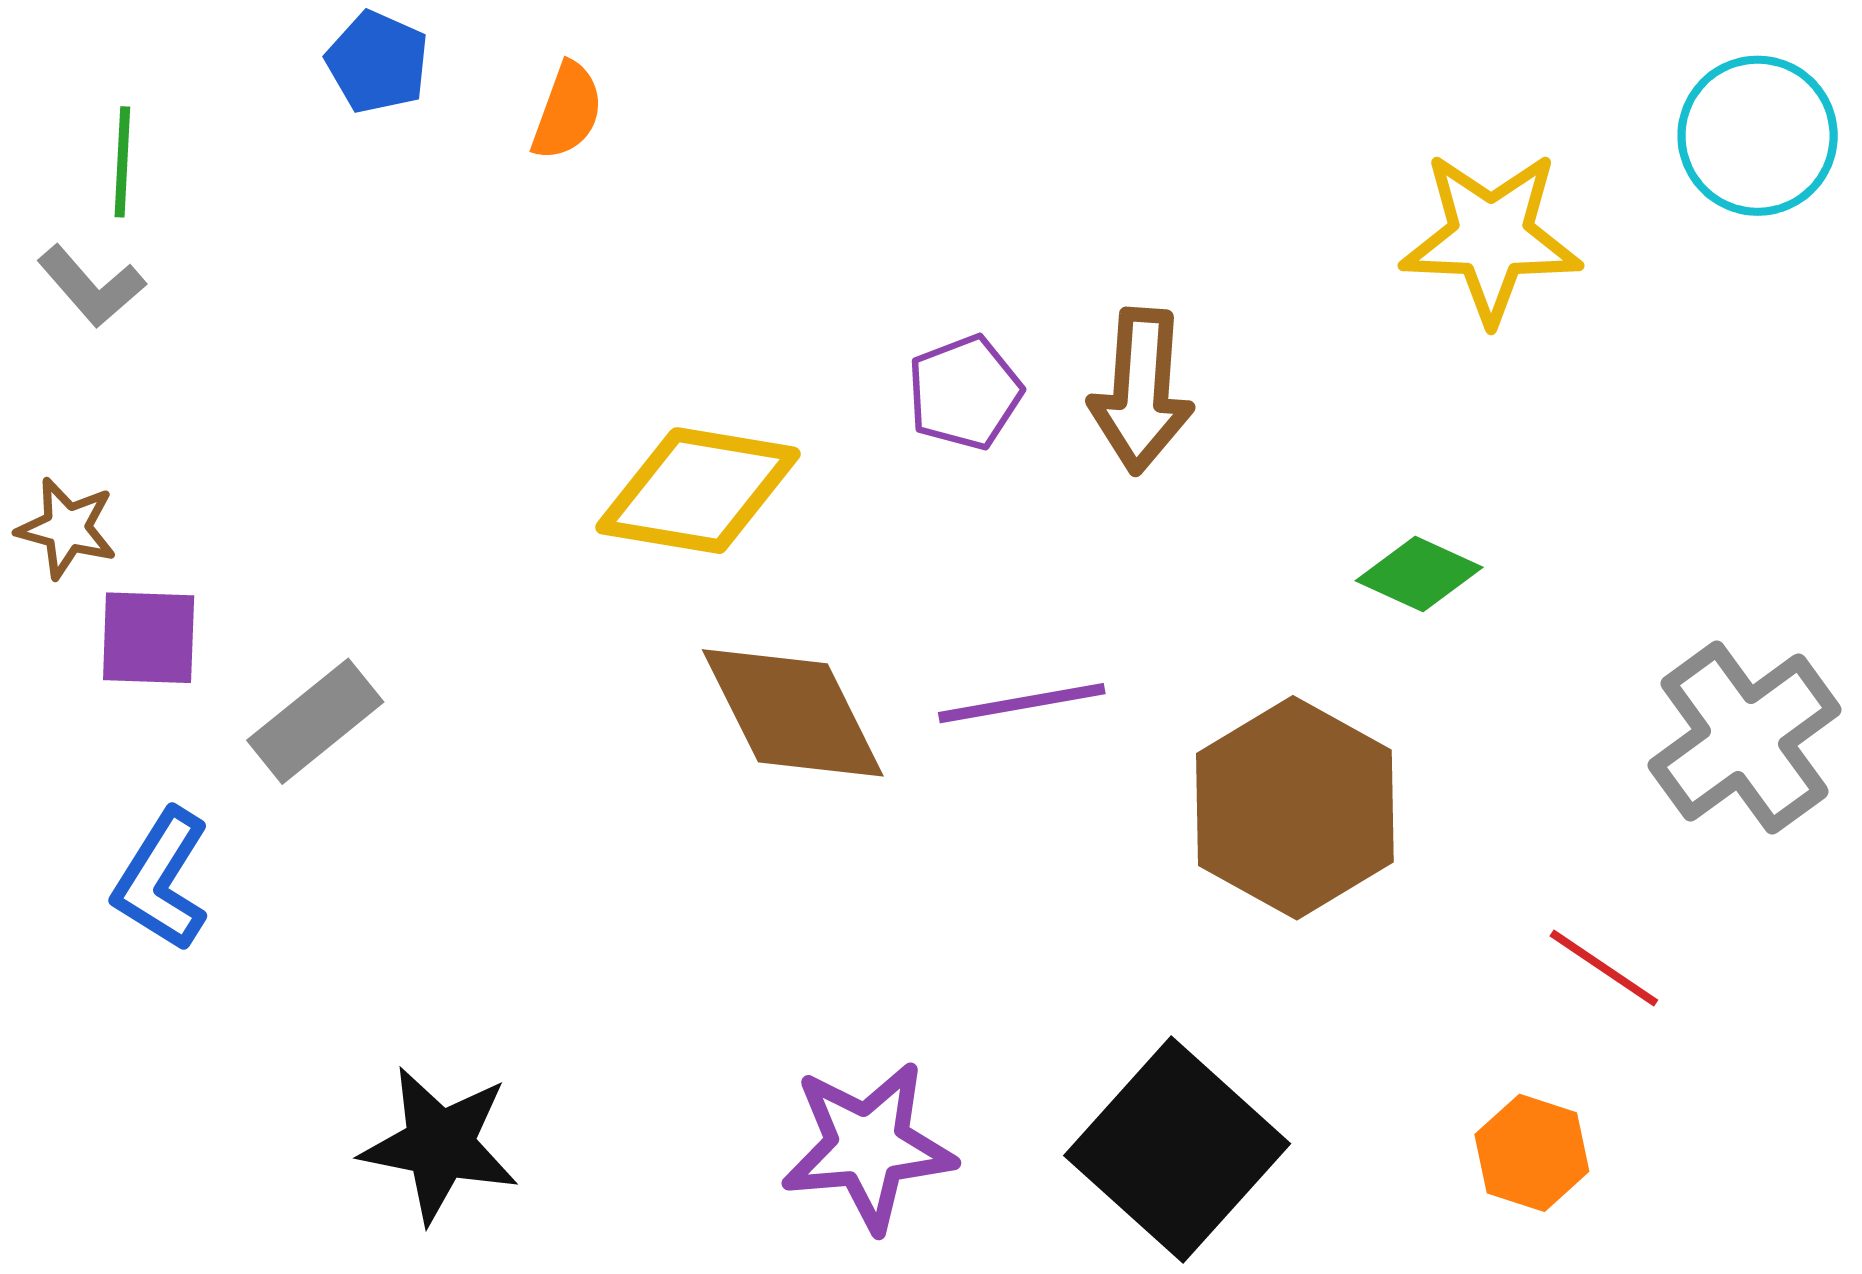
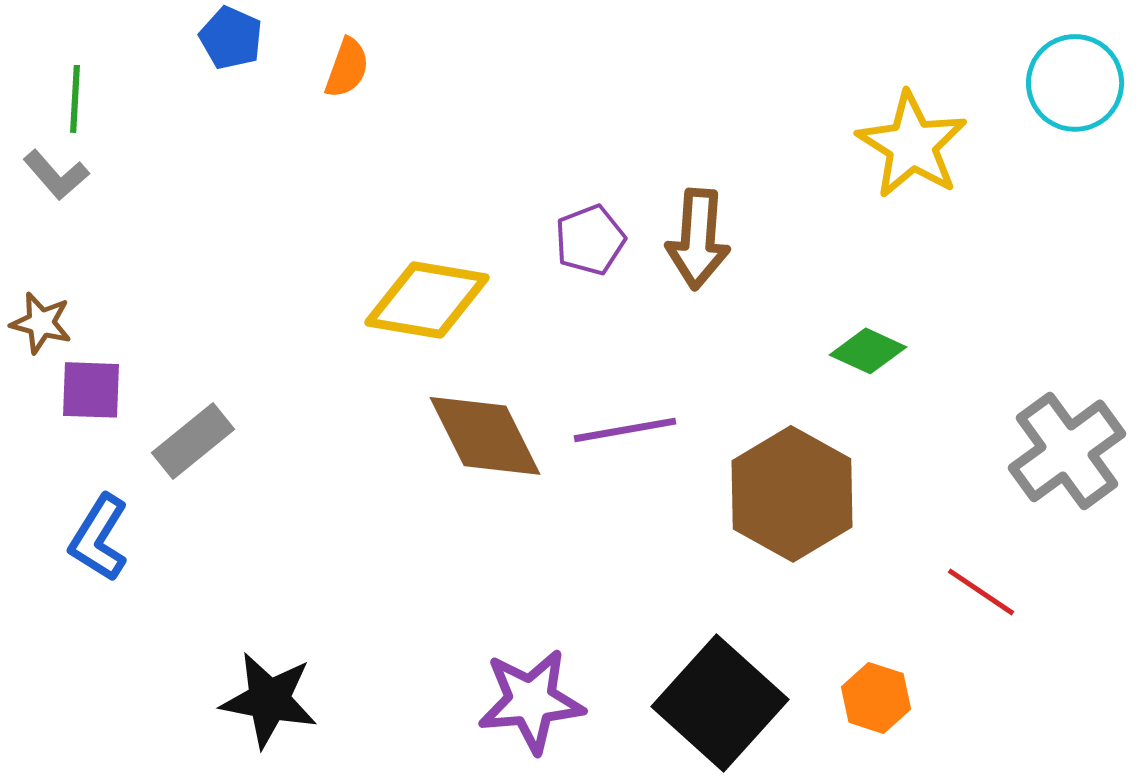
yellow star: (1491, 237) -> (912, 145), turned 30
orange hexagon: (1532, 1153) -> (876, 698), moved

